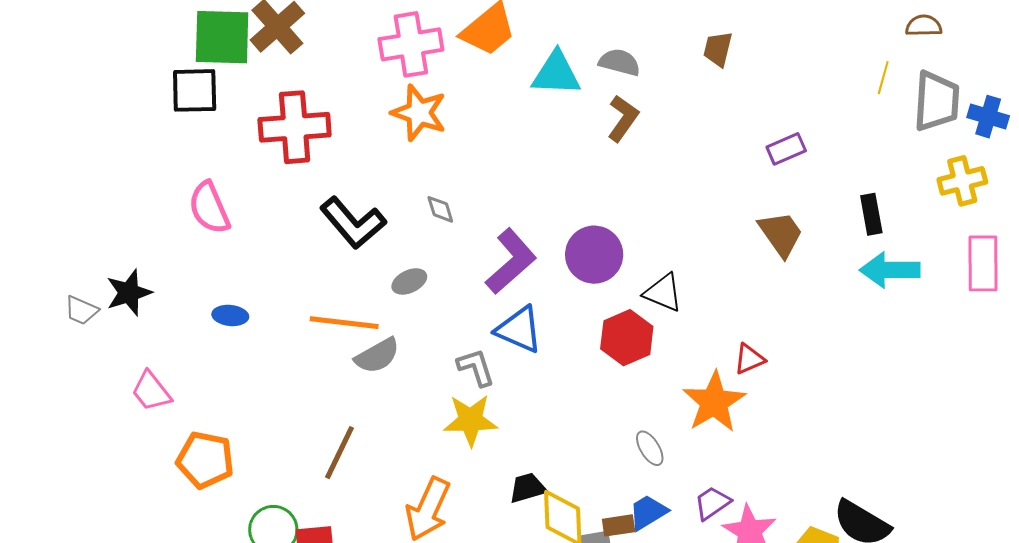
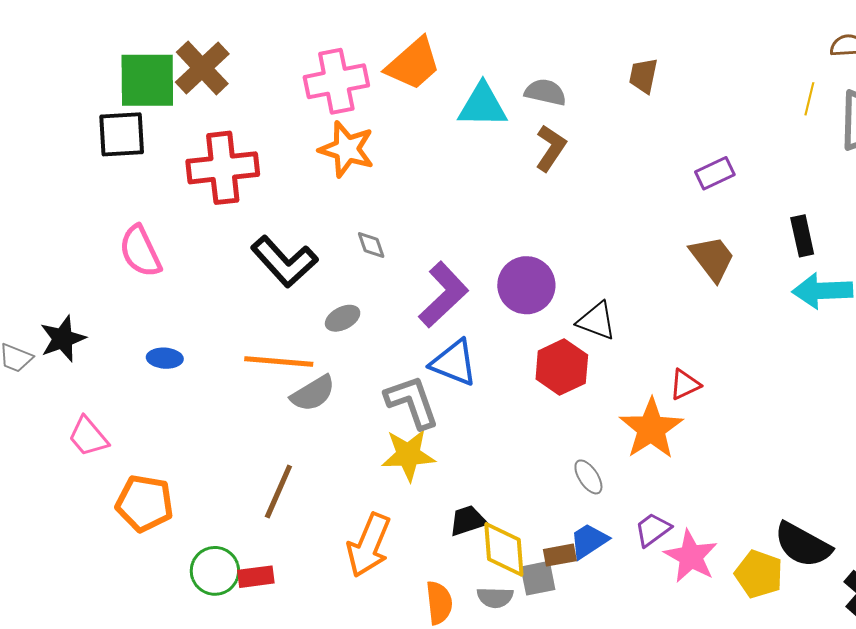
gray L-shape: (476, 367) -> (412, 402), size x1.4

